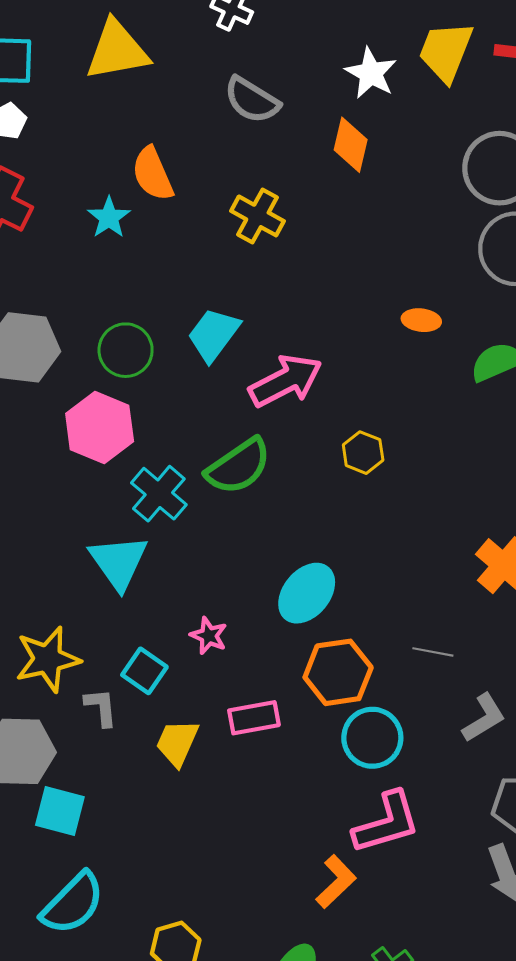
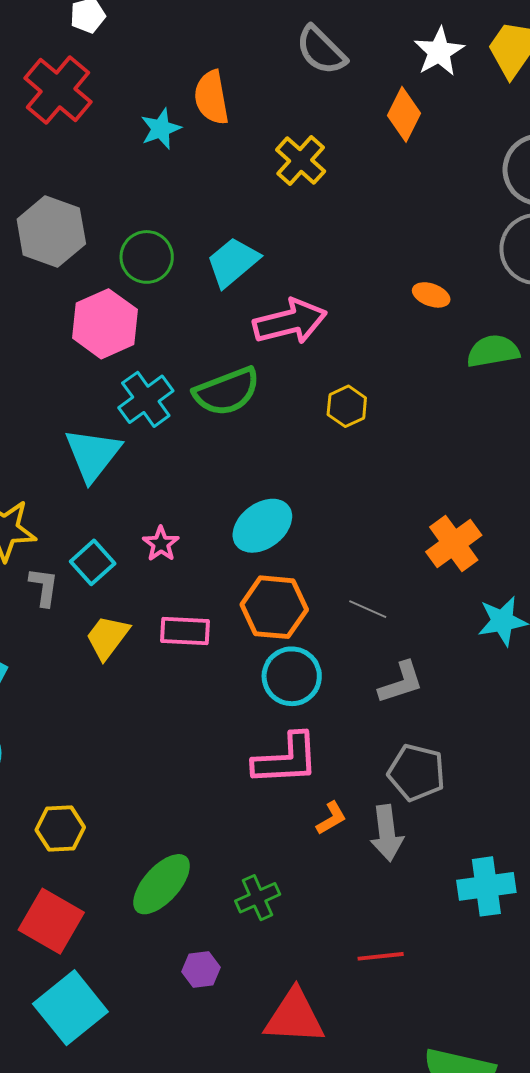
orange L-shape: (336, 882) -> (331, 818), moved, size x0.7

